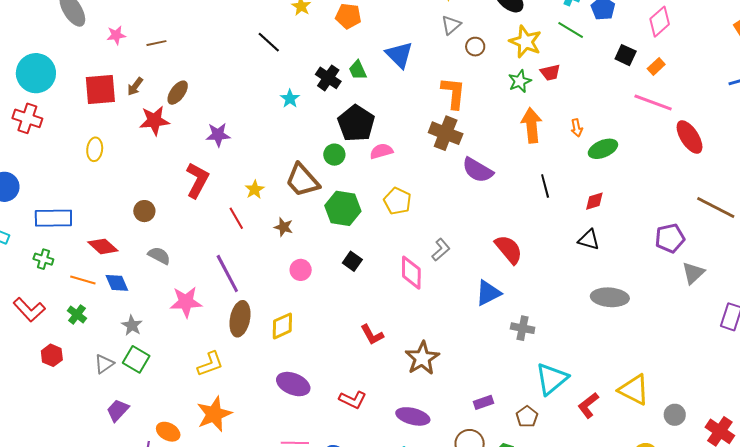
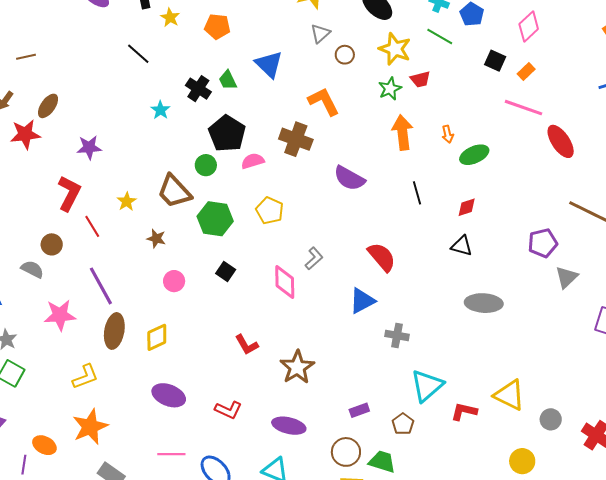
orange L-shape: (453, 93) -> (324, 101), turned -32
brown cross: (446, 133) -> (296, 139), moved
brown circle: (144, 211) -> (52, 244), moved
red line: (236, 218) -> (92, 226), moved
red L-shape: (588, 405) -> (464, 411), turned 52

